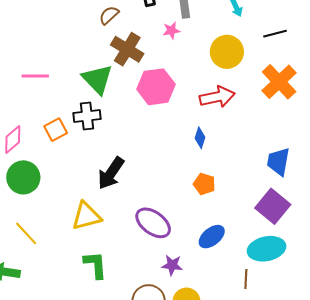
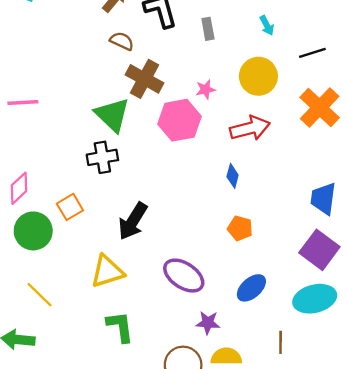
brown semicircle: (109, 15) -> (122, 41), turned 70
pink star: (171, 30) -> (205, 89), moved
pink line: (35, 76) -> (23, 103), moved
orange square: (56, 130) -> (70, 207), moved
brown line: (246, 279) -> (281, 342), moved

